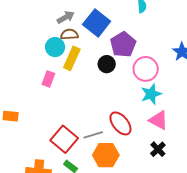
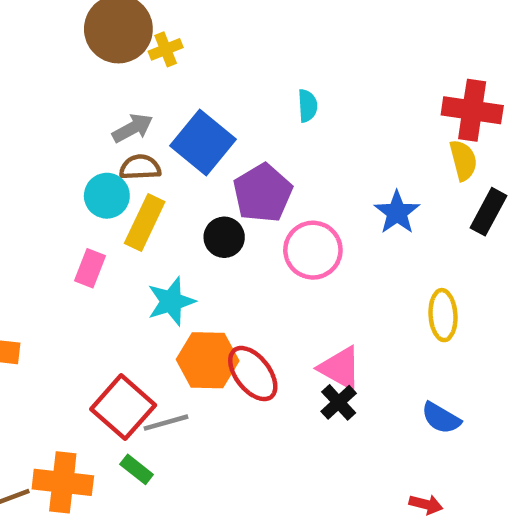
cyan star: (151, 94) -> (171, 301), moved
gray line: (93, 135) -> (166, 423), moved
black cross: (158, 149) -> (339, 402), moved
orange hexagon: (106, 155) -> (208, 360), moved

